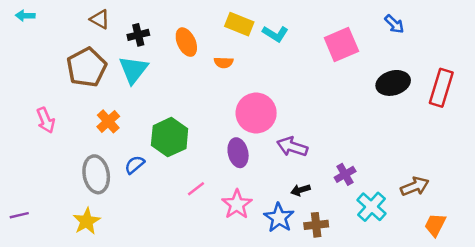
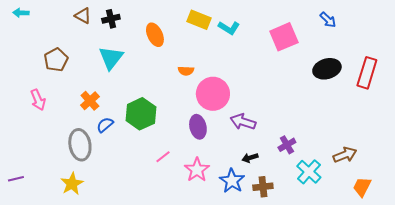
black cross: (138, 35) -> (111, 19), moved
orange semicircle: (224, 63) -> (186, 71), moved
brown pentagon: (87, 67) -> (56, 60), moved, size x0.7
blue semicircle: (135, 165) -> (105, 125), moved

